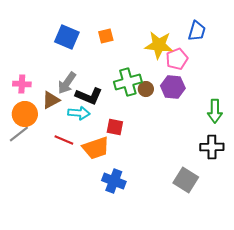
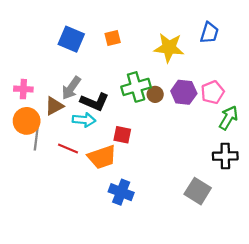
pink pentagon: (177, 59) -> (213, 92), moved
green arrow: (215, 111) -> (228, 118), turned -150
gray line: (19, 134) -> (36, 139), moved, turned -45

